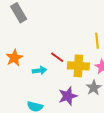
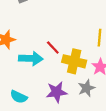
cyan arrow: (39, 70) -> (31, 58), size x1.5

